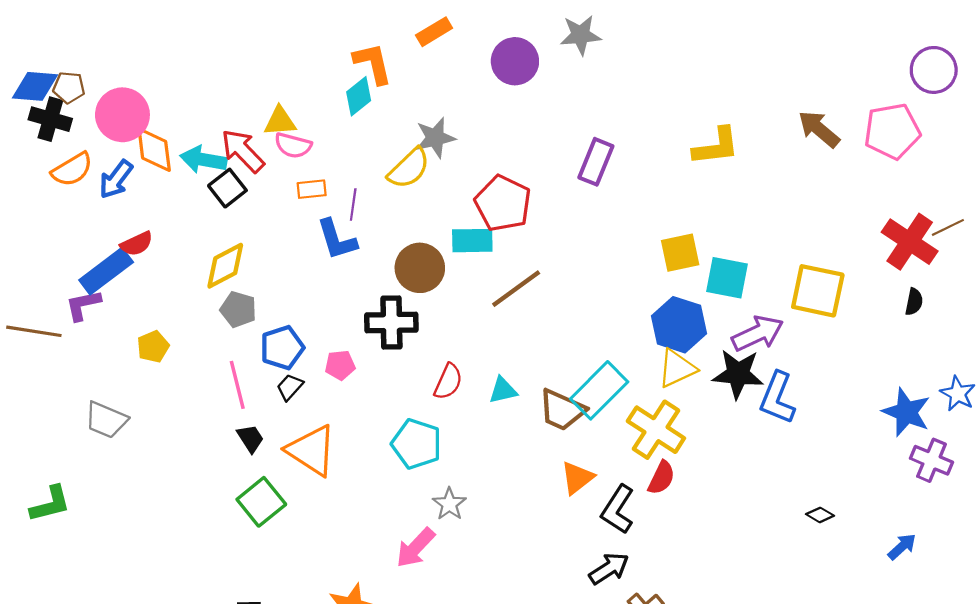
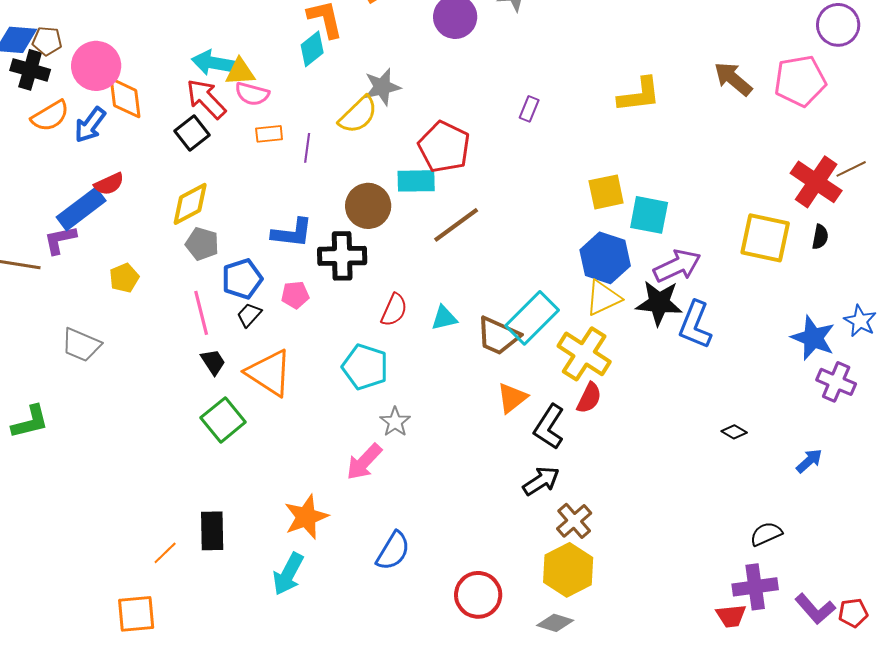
cyan arrow: (203, 160) -> (213, 63), moved
purple rectangle: (596, 162) -> (529, 109), size x0.6
blue L-shape: (337, 239) -> (292, 233), moved, turned -66
yellow square: (818, 291) -> (765, 238), moved

